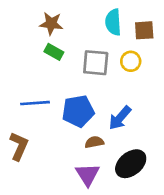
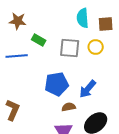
brown star: (51, 24) -> (18, 21), moved
blue line: (35, 103) -> (17, 56), moved

